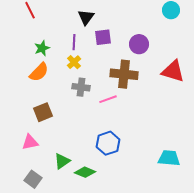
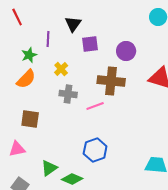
purple line: (74, 42) -> (48, 39), moved
brown square: (43, 112) -> (30, 119), turned 30

